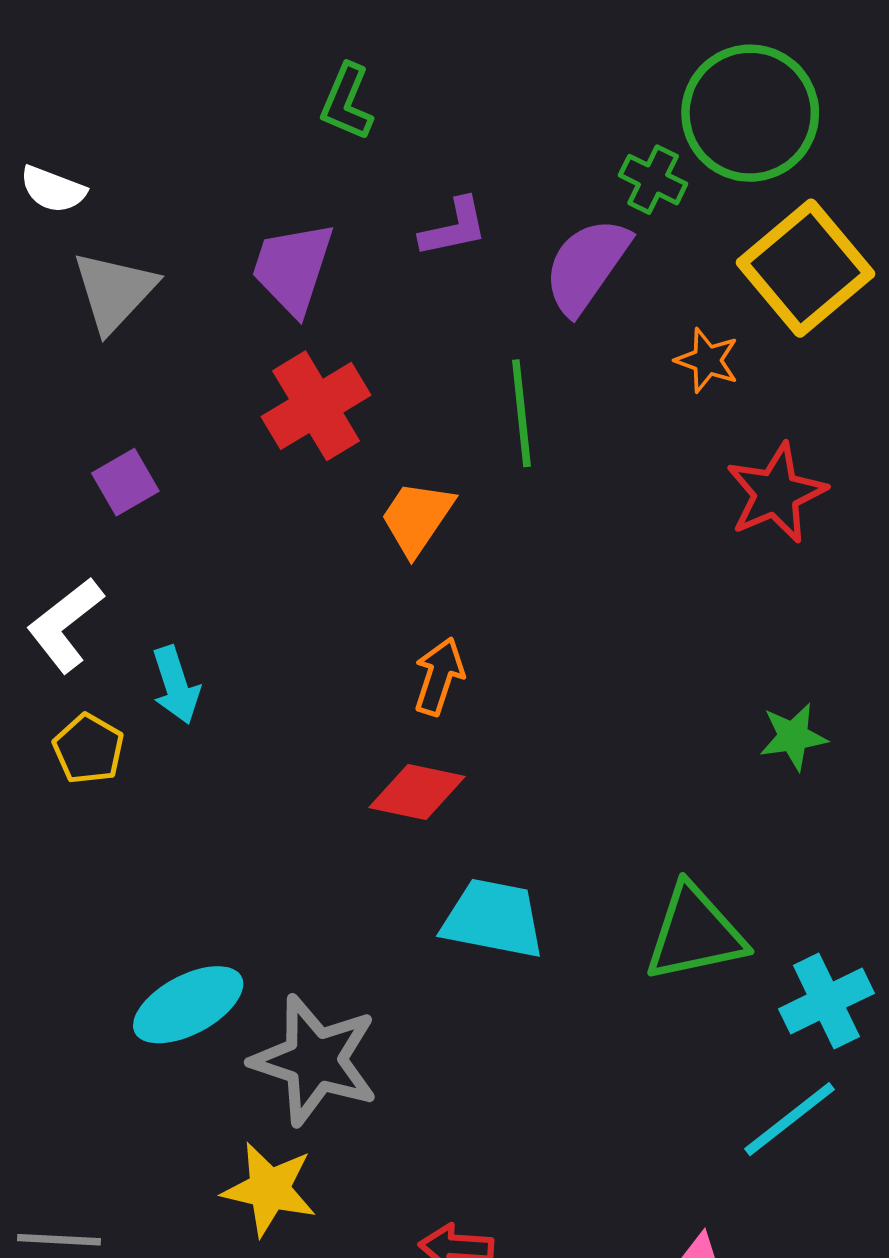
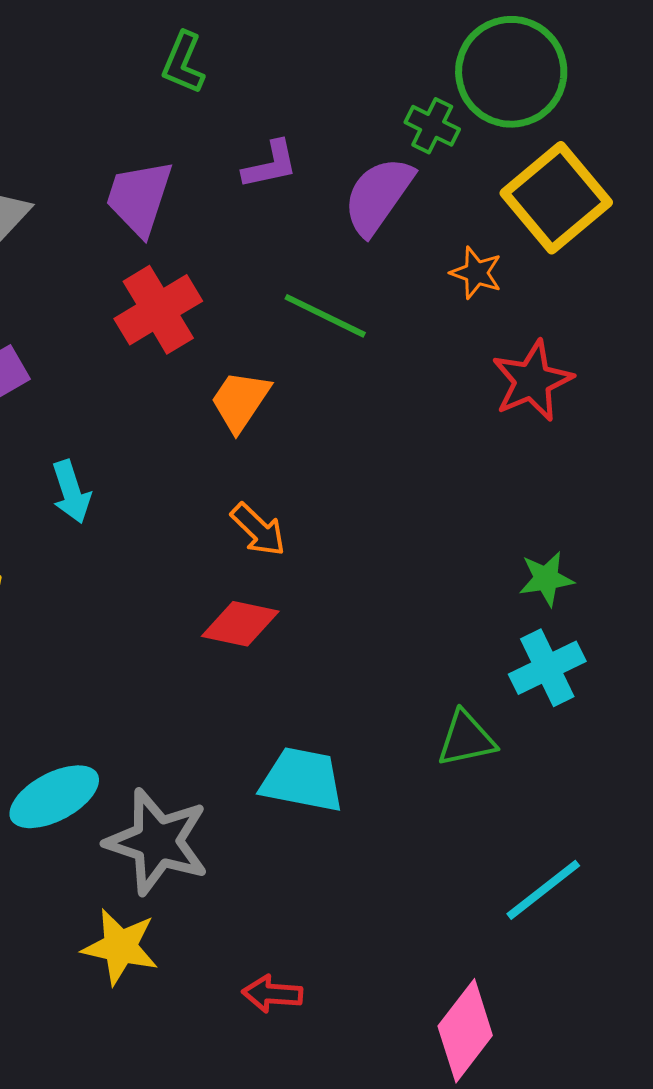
green line: (521, 413) -> (325, 316), turned -58
orange arrow: (439, 676) -> (258, 530), turned 116
cyan arrow: (176, 685) -> (71, 492), moved
cyan trapezoid: (493, 919) -> (302, 780), moved
green triangle: (695, 933) -> (466, 739), size x0.7
cyan cross: (826, 1001) -> (547, 668), moved

